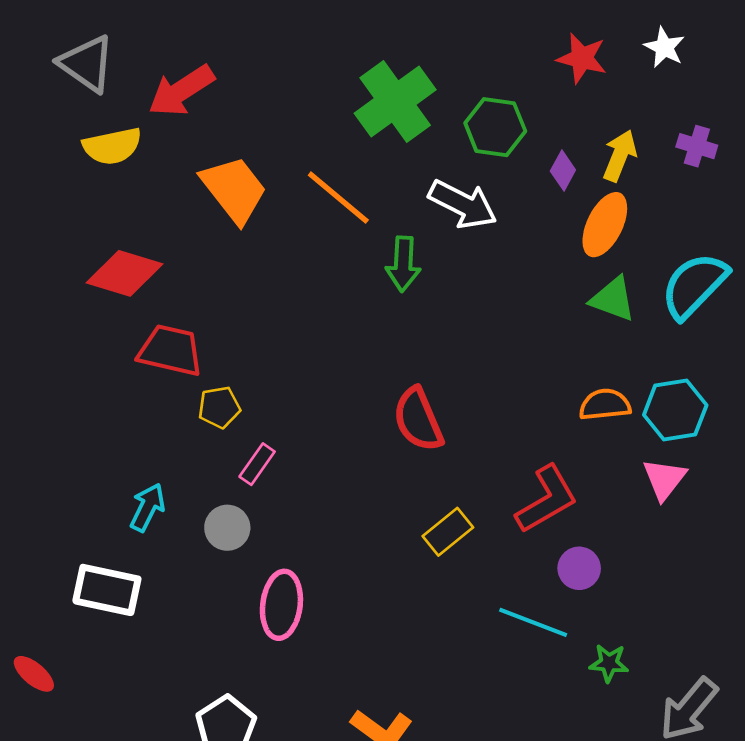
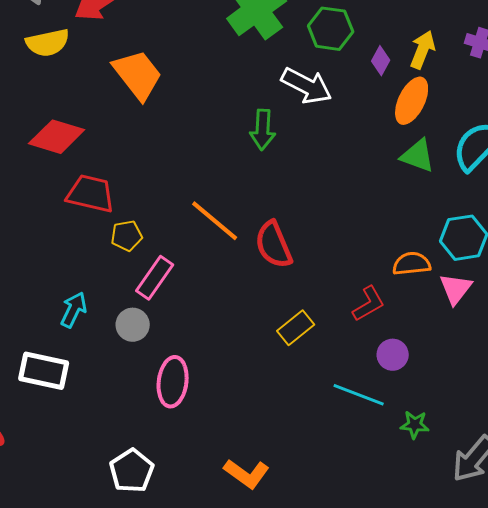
orange line: (338, 198) -> (215, 221), moved
orange semicircle: (605, 405) -> (412, 264), moved
pink rectangle: (257, 464) -> (155, 278), size x1.4
red L-shape: (547, 499) -> (369, 304), size x0.7

